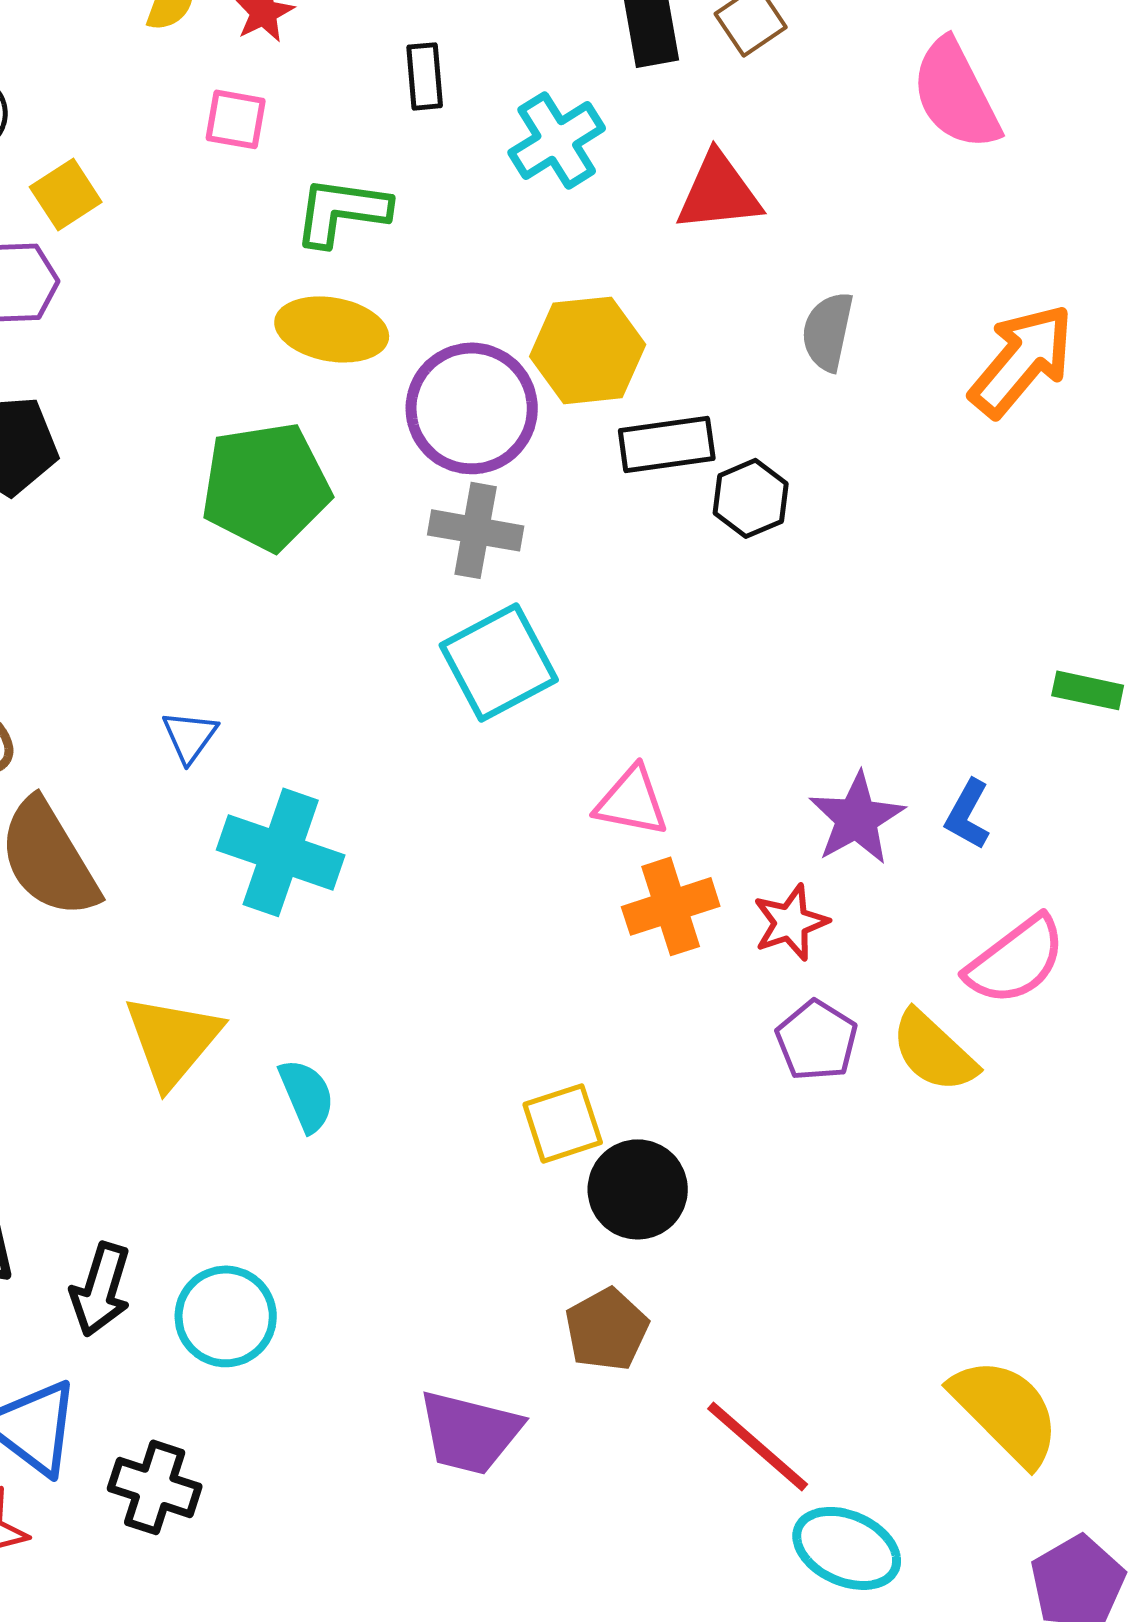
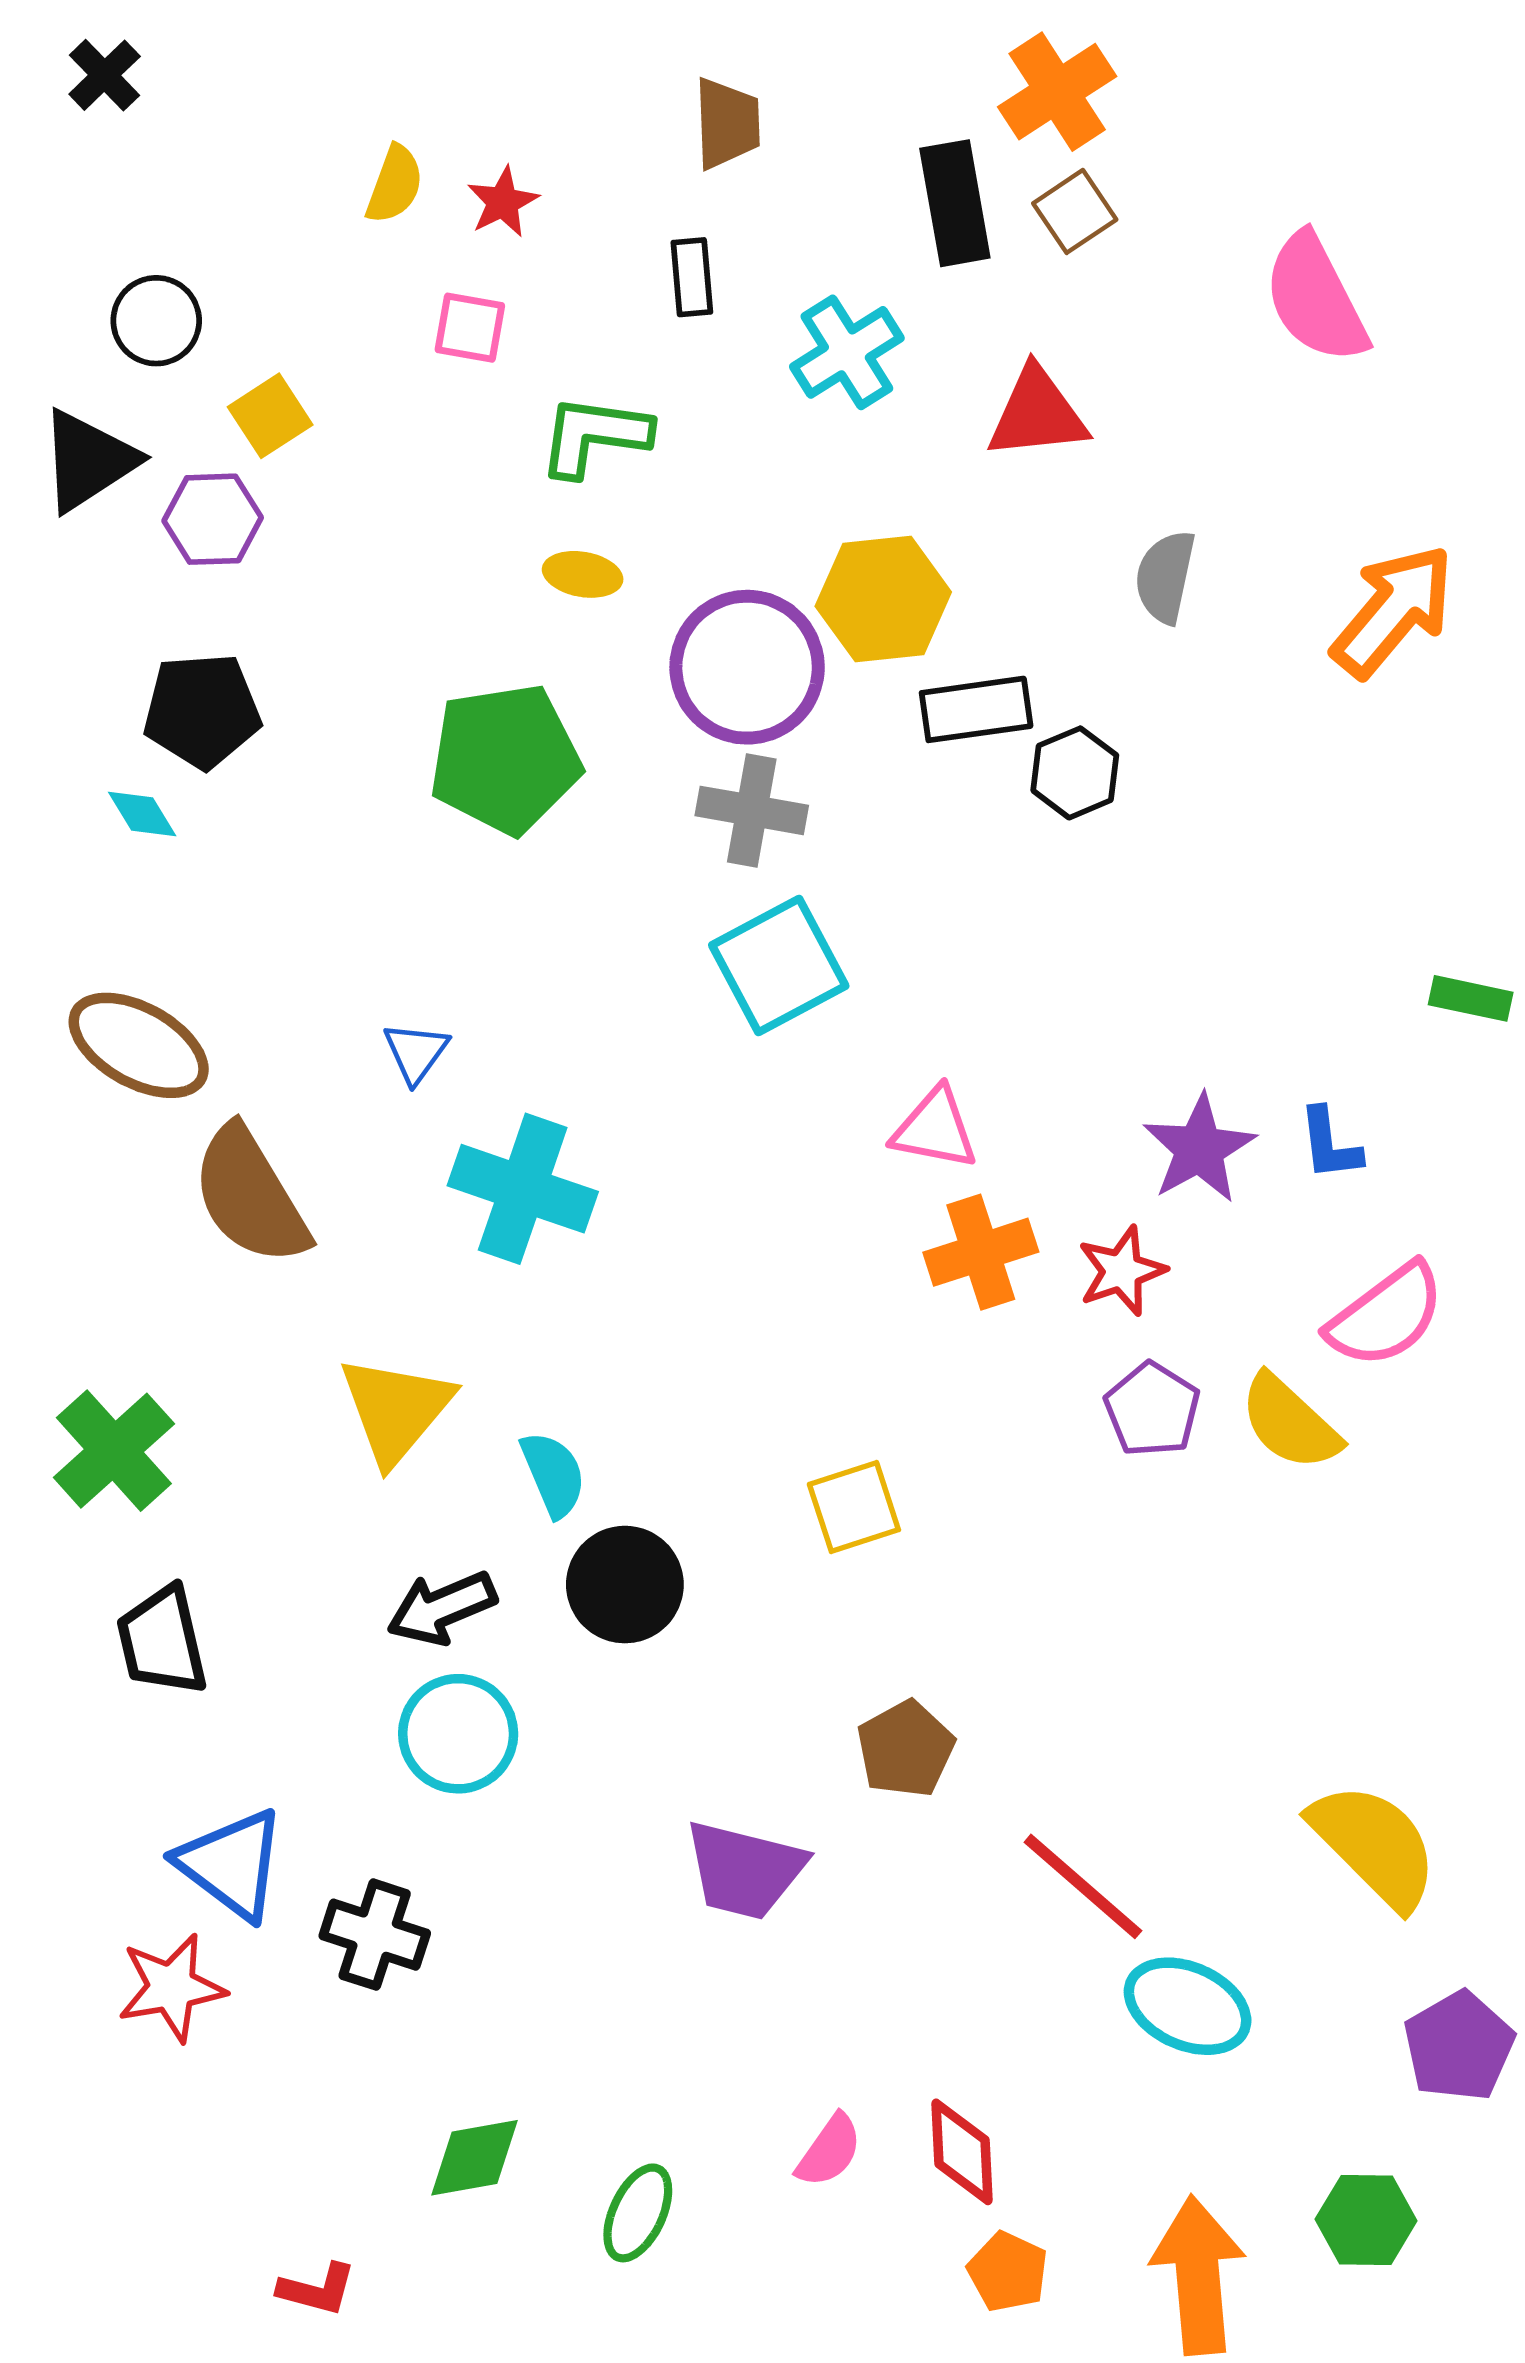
yellow ellipse: (332, 329) -> (583, 574), size x0.6
blue L-shape: (968, 814) -> (1330, 1144), turned -36
black circle: (638, 1189) -> (625, 1585), moved
black arrow: (101, 1289) -> (442, 1608), moved, turned 50

